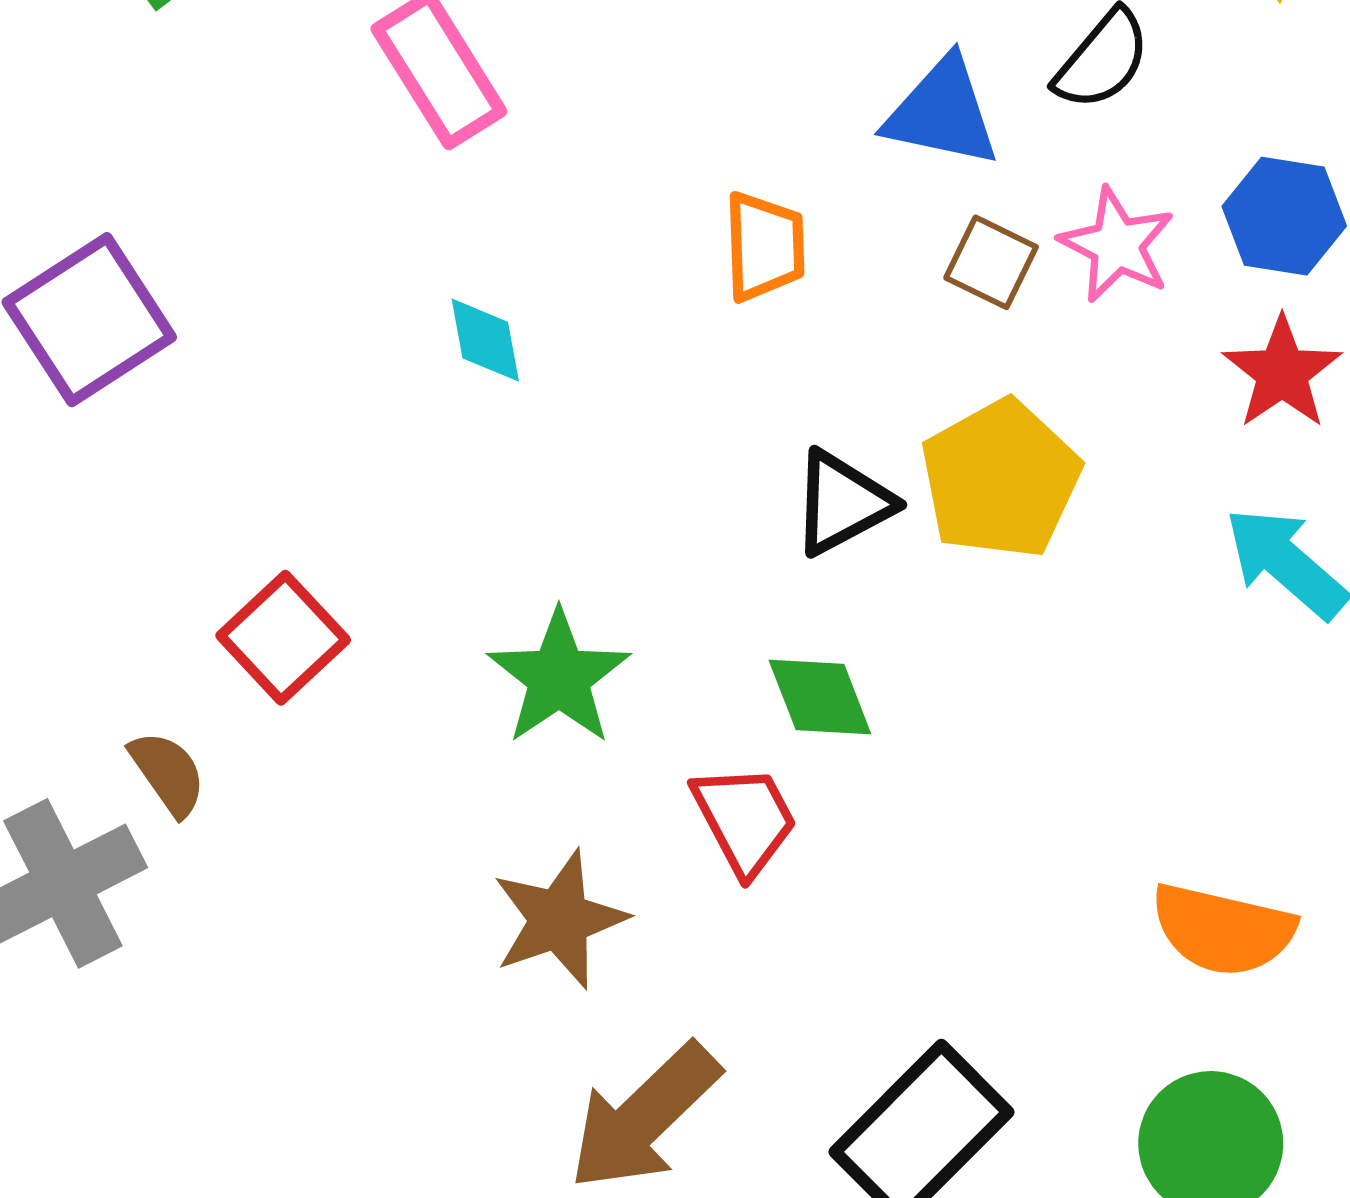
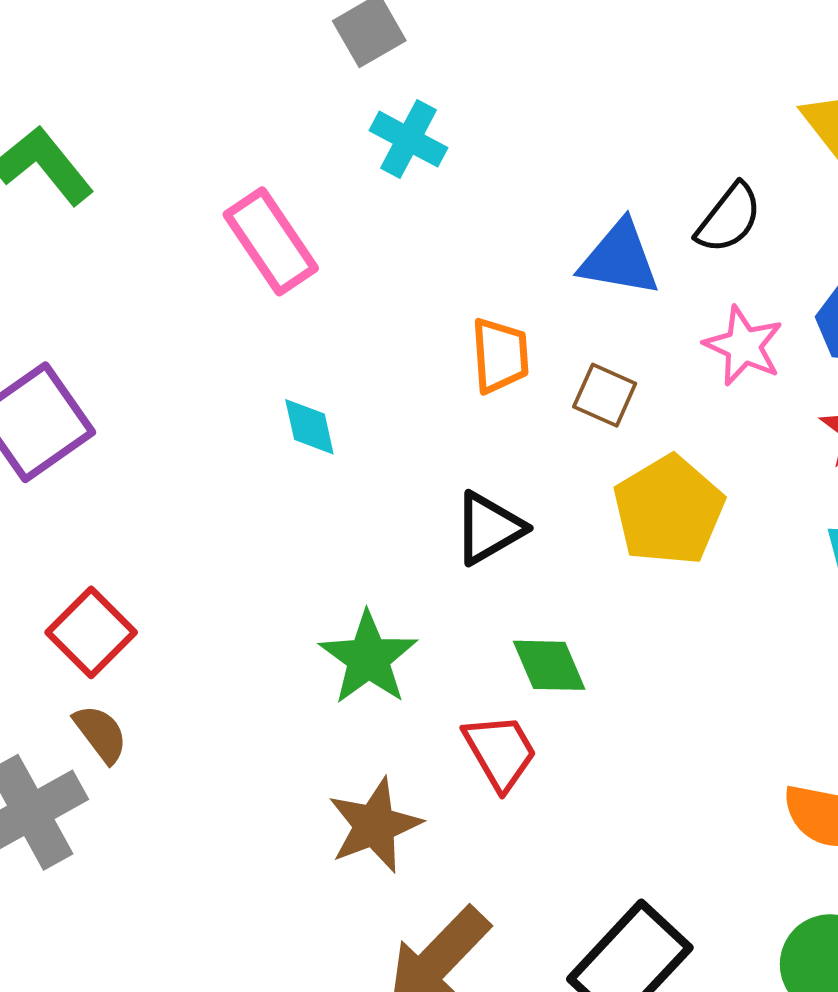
brown square: (991, 262) -> (605, 395), moved
black triangle: (842, 503) -> (489, 528), moved
red square: (283, 638) -> (91, 632), moved

